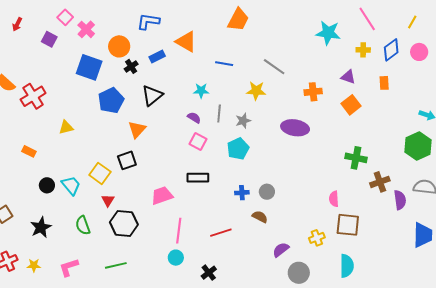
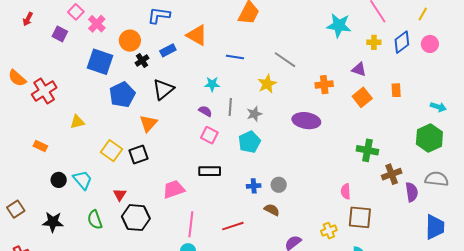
orange rectangle: (384, 83) -> (396, 90), moved
yellow star: (256, 91) -> (267, 84), turned -30
yellow square: (100, 173) -> (111, 151), moved
black star: (41, 227) -> (53, 222), turned 30

